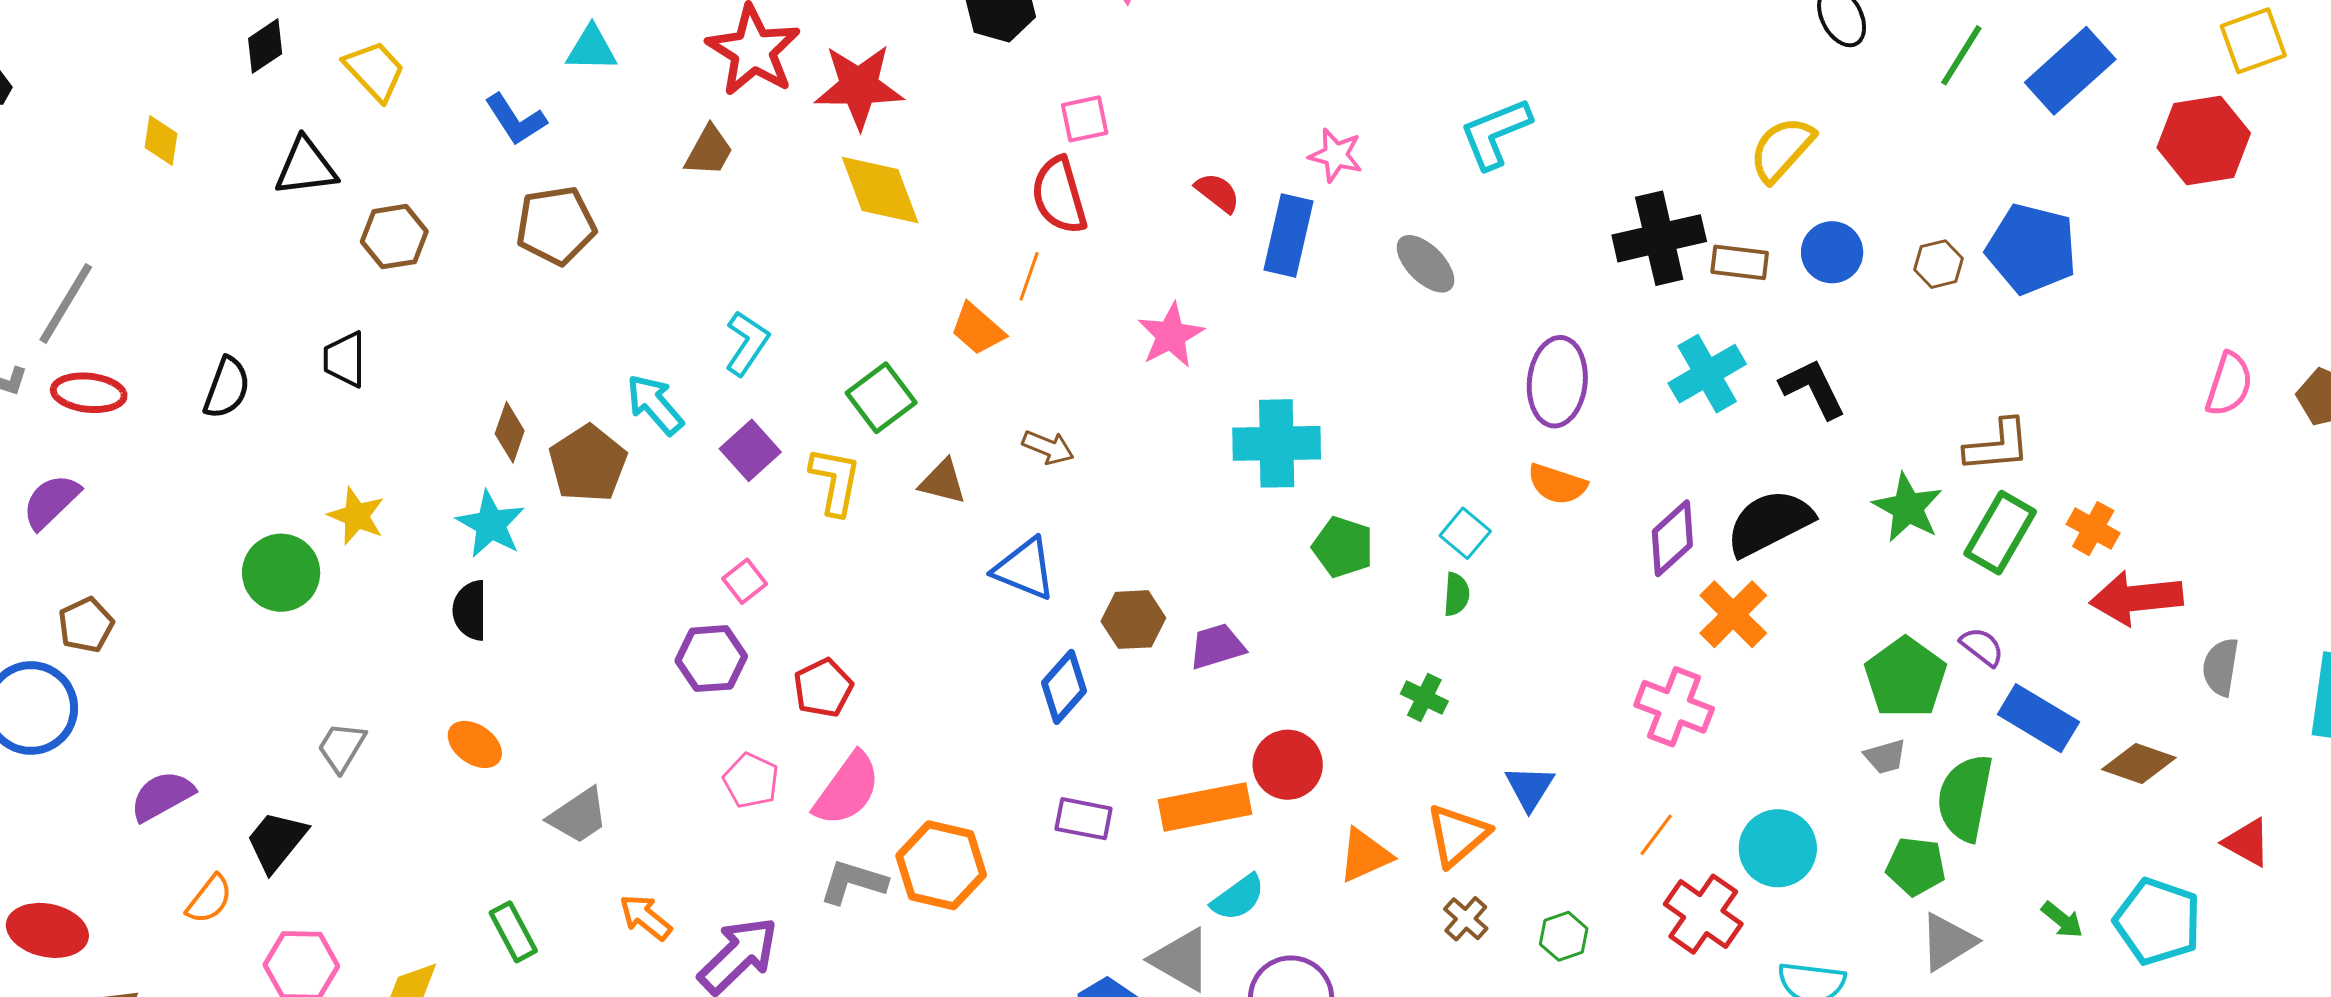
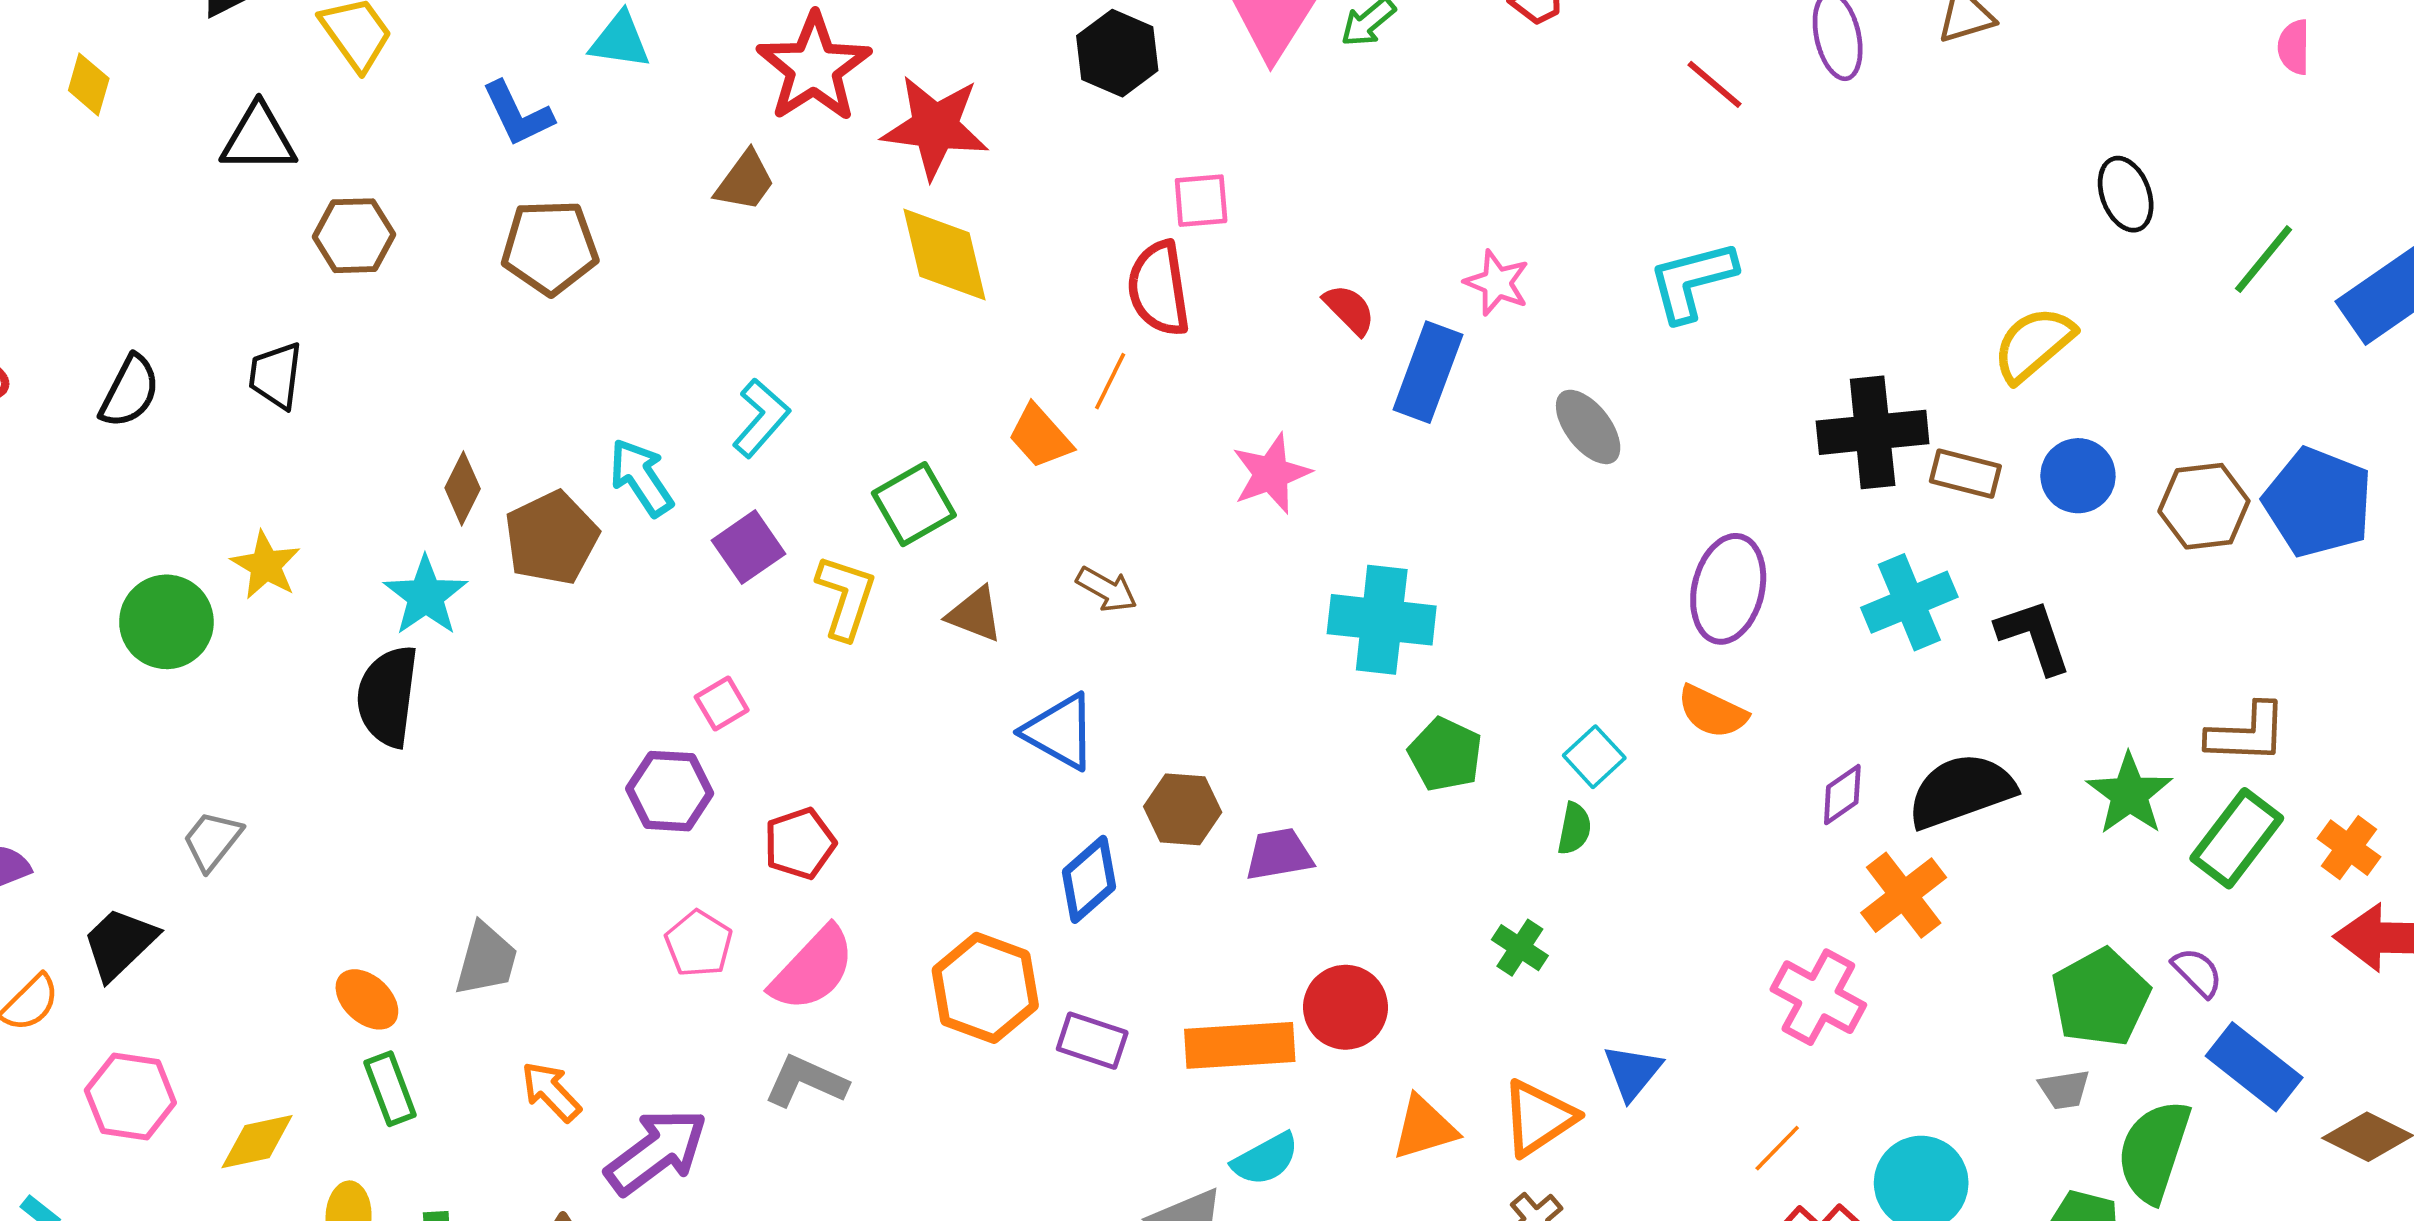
brown hexagon: (1938, 264) -> (2204, 506), size x1.5
purple diamond: (1672, 538) -> (1842, 795), size x0.7
black semicircle: (470, 610) -> (388, 696), size x1.4
orange ellipse: (475, 744) -> (367, 999), moved
gray trapezoid: (578, 816) -> (486, 959), turned -48
orange hexagon: (941, 865) -> (985, 988), moved

